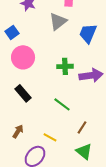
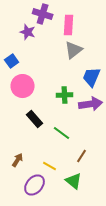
gray triangle: (58, 21) -> (74, 50), moved
blue trapezoid: (88, 33) -> (92, 77), moved
black rectangle: (23, 93) -> (35, 119), moved
green triangle: (84, 151) -> (74, 181), moved

